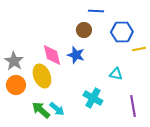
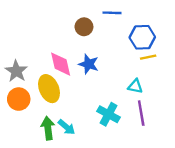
brown circle: (84, 30) -> (84, 27), moved
yellow line: (139, 49) -> (148, 57), moved
purple line: (133, 106) -> (141, 113), moved
green arrow: (41, 110) -> (48, 128), turned 42

